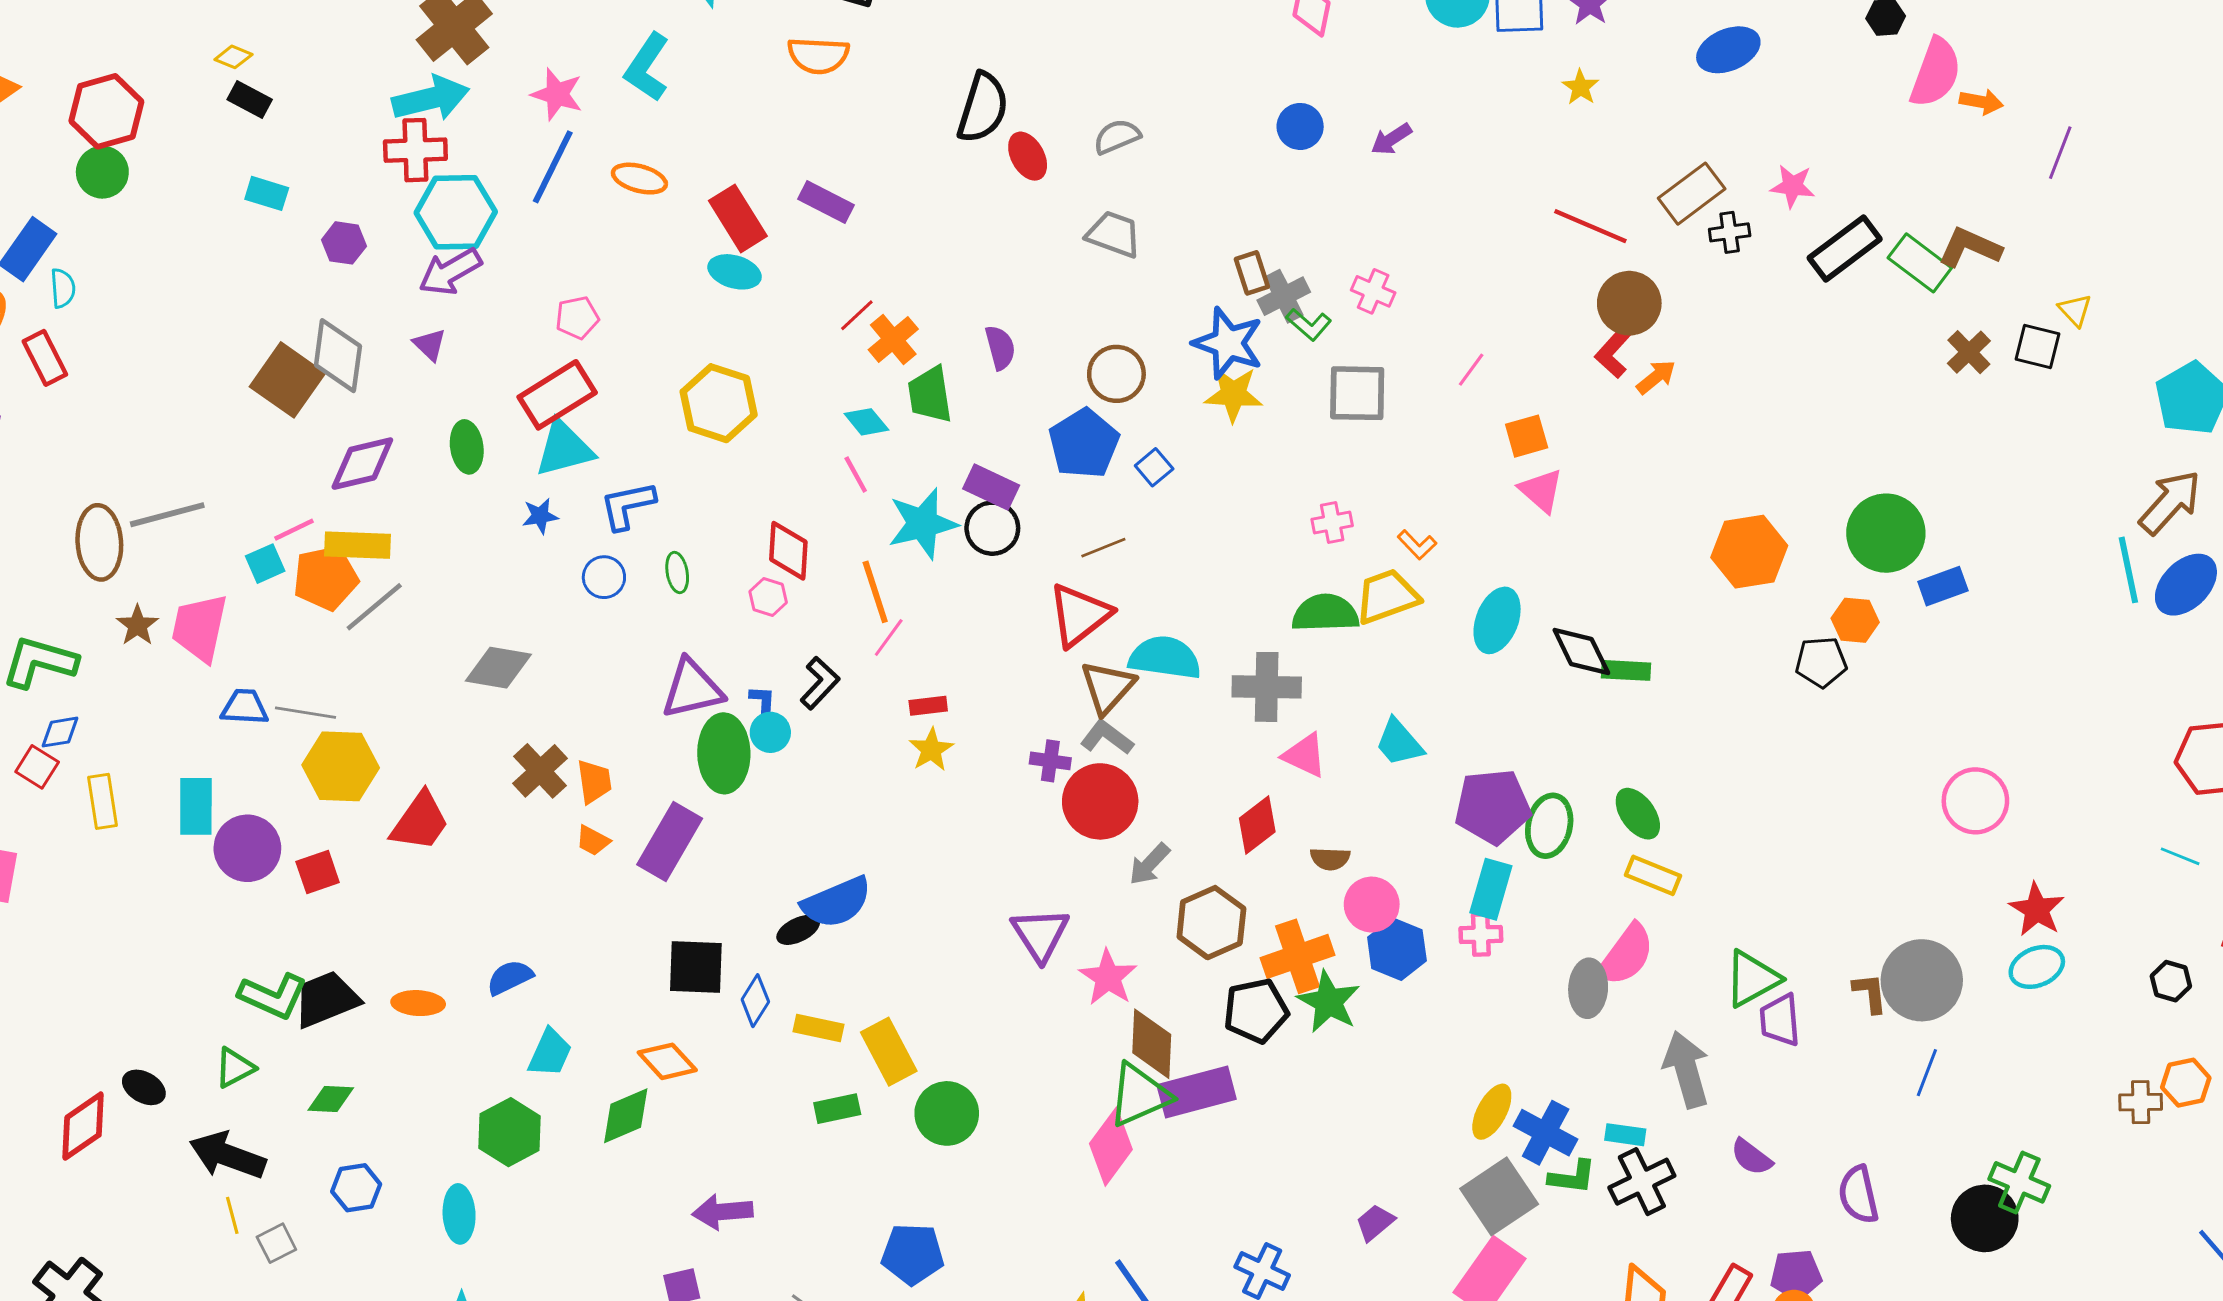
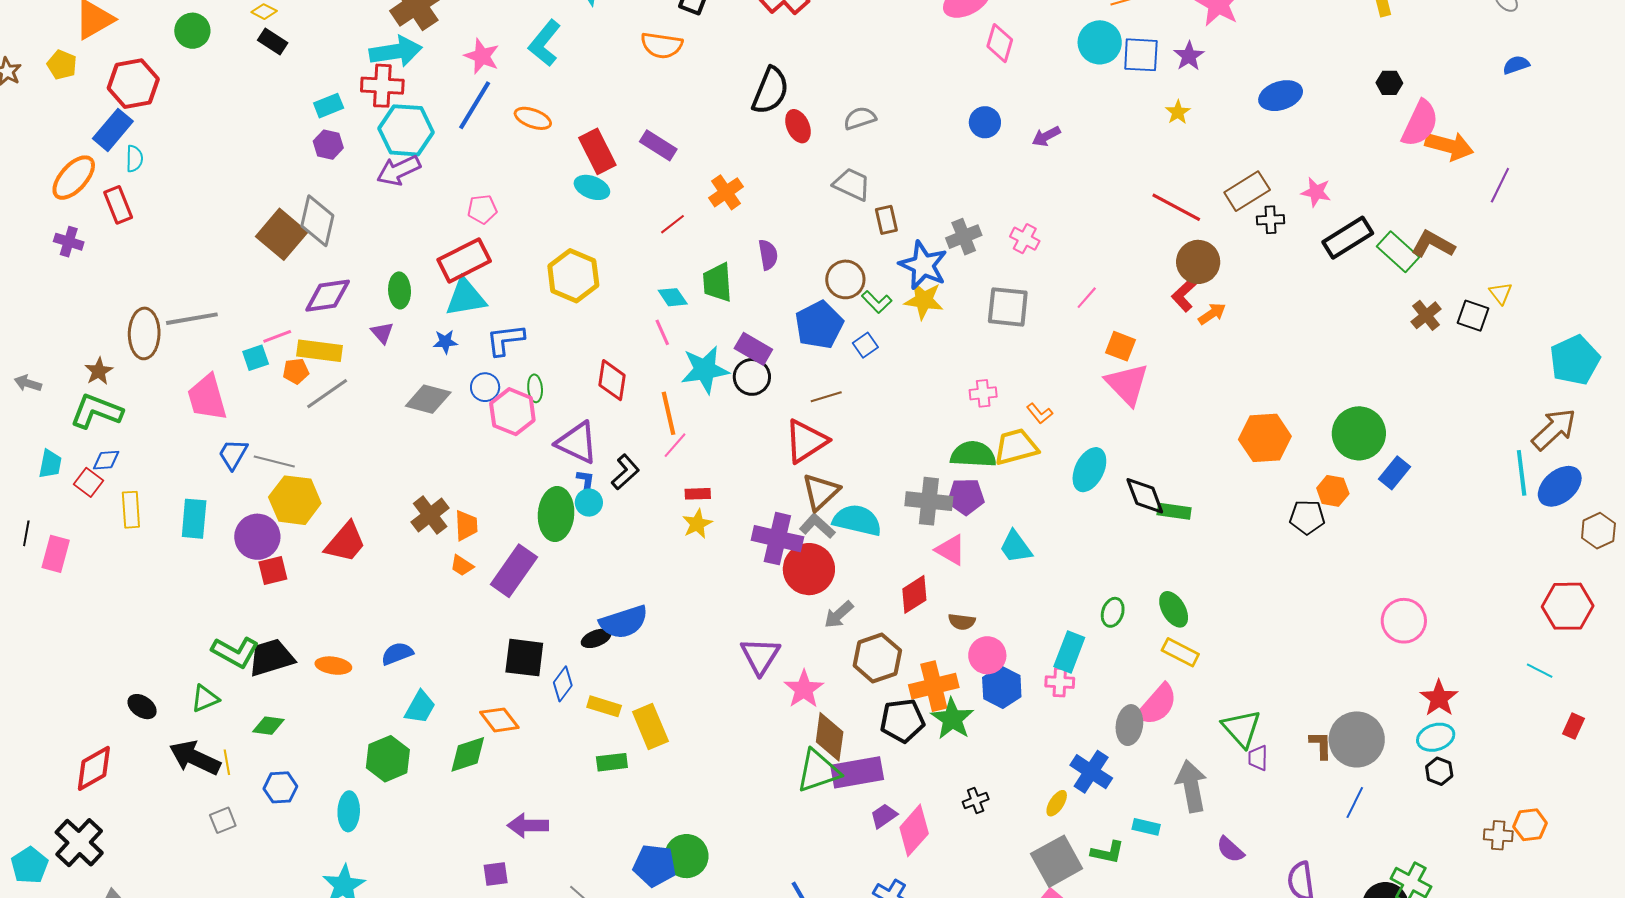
orange arrow: (1981, 102) -> (1449, 146), size x1.6
red hexagon: (106, 111) -> (133, 84), moved
green circle: (102, 172) -> (192, 31), moved
cyan rectangle: (267, 193) -> (329, 106), moved, turned -44
brown rectangle: (1252, 273) -> (886, 220), moved
green L-shape: (1309, 325) -> (877, 302), moved
orange cross: (893, 339) -> (726, 192), moved
purple triangle: (430, 345) -> (382, 333), moved
orange square: (1527, 436) -> (1120, 346), turned 32
pink triangle: (1541, 491) -> (1127, 384), size x1.4
orange pentagon: (326, 578) -> (296, 371), size x0.6
blue rectangle: (1943, 586) -> (1394, 473), turned -36
pink hexagon: (768, 597) -> (512, 412), moved, size x1.8
brown star: (137, 625) -> (99, 371), moved
pink trapezoid: (200, 628) -> (207, 398), turned -33
cyan semicircle: (1165, 658) -> (857, 520), moved
gray diamond: (498, 668) -> (428, 399), moved
purple triangle: (692, 689) -> (577, 443), moved, turned 33
blue trapezoid: (245, 707) -> (233, 454), turned -68
purple cross: (1050, 761) -> (777, 539), size x1.8
purple pentagon: (1493, 807) -> (966, 497), moved, size x0.7
green ellipse: (1549, 826) -> (1113, 612), size x0.7
purple circle: (247, 848) -> (257, 537), moved
green triangle: (1752, 979) -> (1241, 728), turned -48
black hexagon: (2171, 981) -> (1439, 771), moved
purple trapezoid: (1780, 1020) -> (1258, 758), size x0.7
yellow ellipse: (1492, 1112) -> (1057, 803), size x0.7
green circle: (947, 1113) -> (686, 856), moved
red diamond: (83, 1126) -> (94, 768), moved
blue cross: (1546, 1133) -> (1091, 772), moved
pink diamond: (1111, 1147) -> (914, 830), moved
black cross: (1642, 1182) -> (976, 800), moved, size x0.6
yellow line: (232, 1215) -> (227, 762), moved
purple trapezoid: (1375, 1222) -> (884, 816), moved

